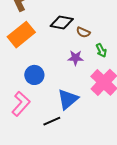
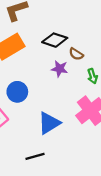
purple star: (76, 58) -> (60, 69), moved
black line: (52, 121) -> (35, 156), moved

